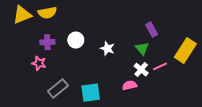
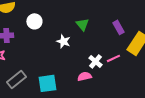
purple rectangle: (152, 29) -> (118, 27), moved
white circle: (76, 40) -> (34, 21), moved
green triangle: (142, 48) -> (82, 24), moved

